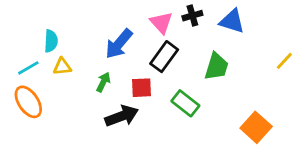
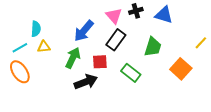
green arrow: (103, 82) -> (73, 58), size x1.5
orange square: (256, 127) -> (181, 69), moved

